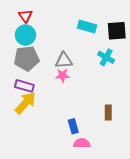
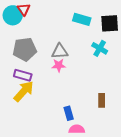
cyan circle: (25, 35) -> (13, 15), moved

